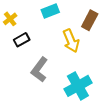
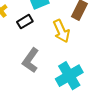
black rectangle: (22, 40) -> (25, 22), moved

